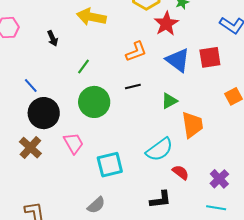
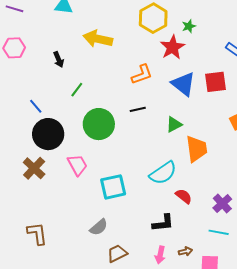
green line: (84, 67) -> (77, 90), moved

